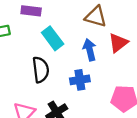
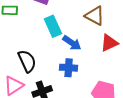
blue arrow: (90, 50) -> (72, 43), moved, turned 126
black semicircle: (41, 70) -> (27, 61), moved, turned -30

